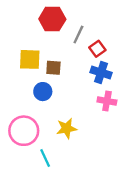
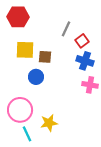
red hexagon: (52, 19) -> (18, 17), moved
yellow star: (67, 128) -> (49, 123), moved
cyan line: (45, 158) -> (27, 134), moved

